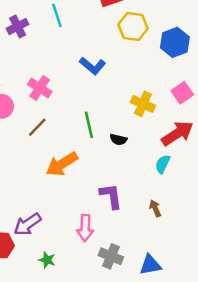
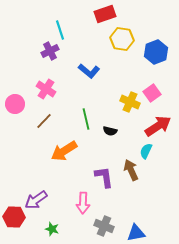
purple cross: (18, 26) -> (50, 51), moved
pink square: (182, 93) -> (152, 93), moved
brown arrow: (155, 208) -> (131, 170), moved, size x1.5

